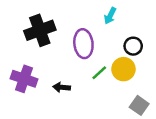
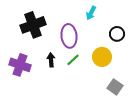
black circle: (133, 46) -> (117, 34), moved
green line: (99, 73) -> (73, 60), moved
black arrow: (62, 87) -> (51, 60), moved, turned 80

